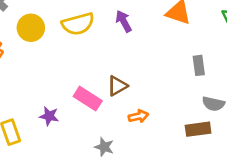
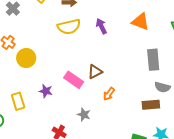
yellow circle: (31, 28) -> (26, 58), moved
gray rectangle: (199, 65) -> (153, 60), size x1.5
orange arrow: (138, 116) -> (109, 94), turned 136

